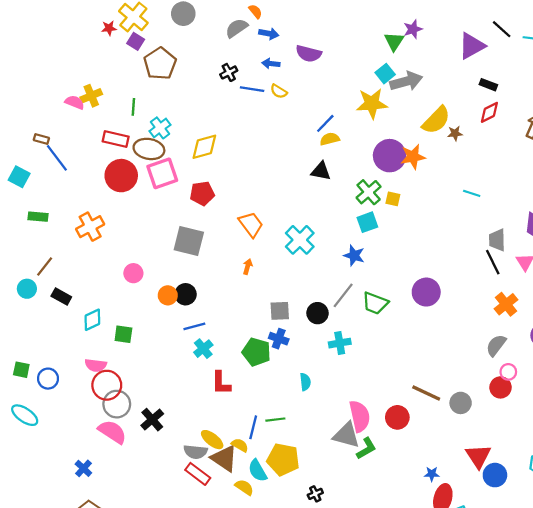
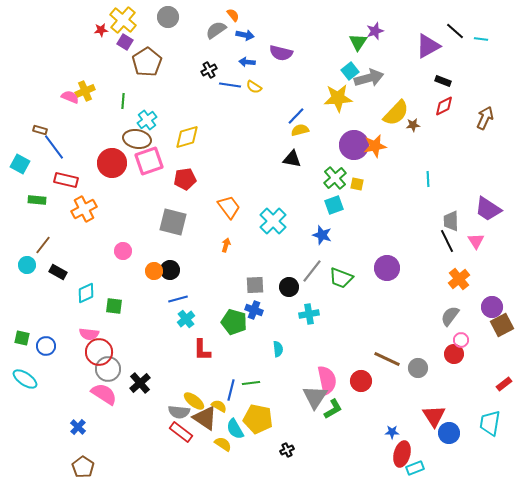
red rectangle: (116, 139) -> (66, 180), moved
cyan line: (472, 193) -> (428, 179), turned 70
gray triangle: (346, 435) -> (315, 397), turned 48

